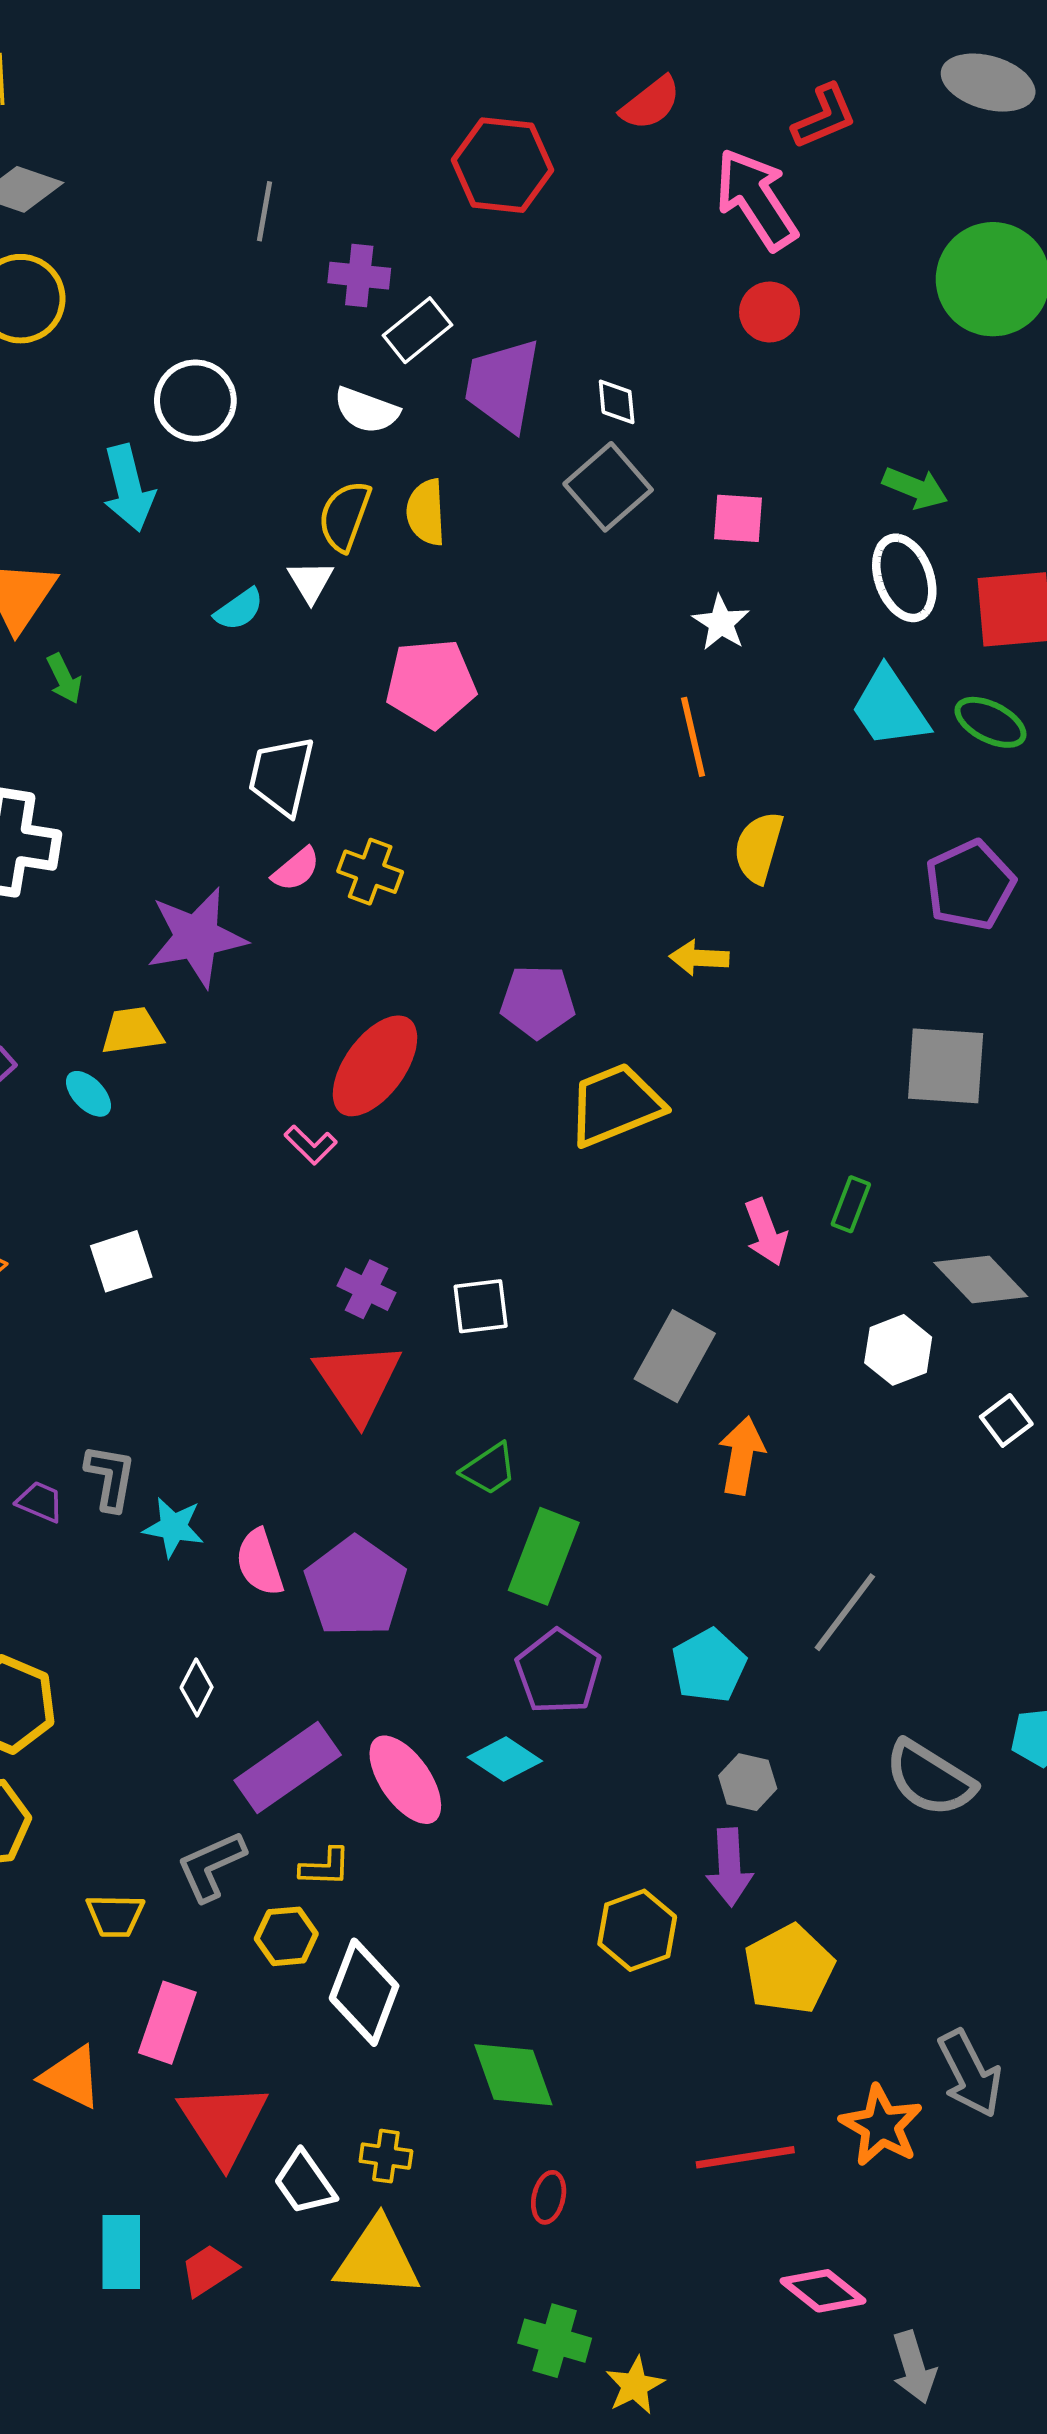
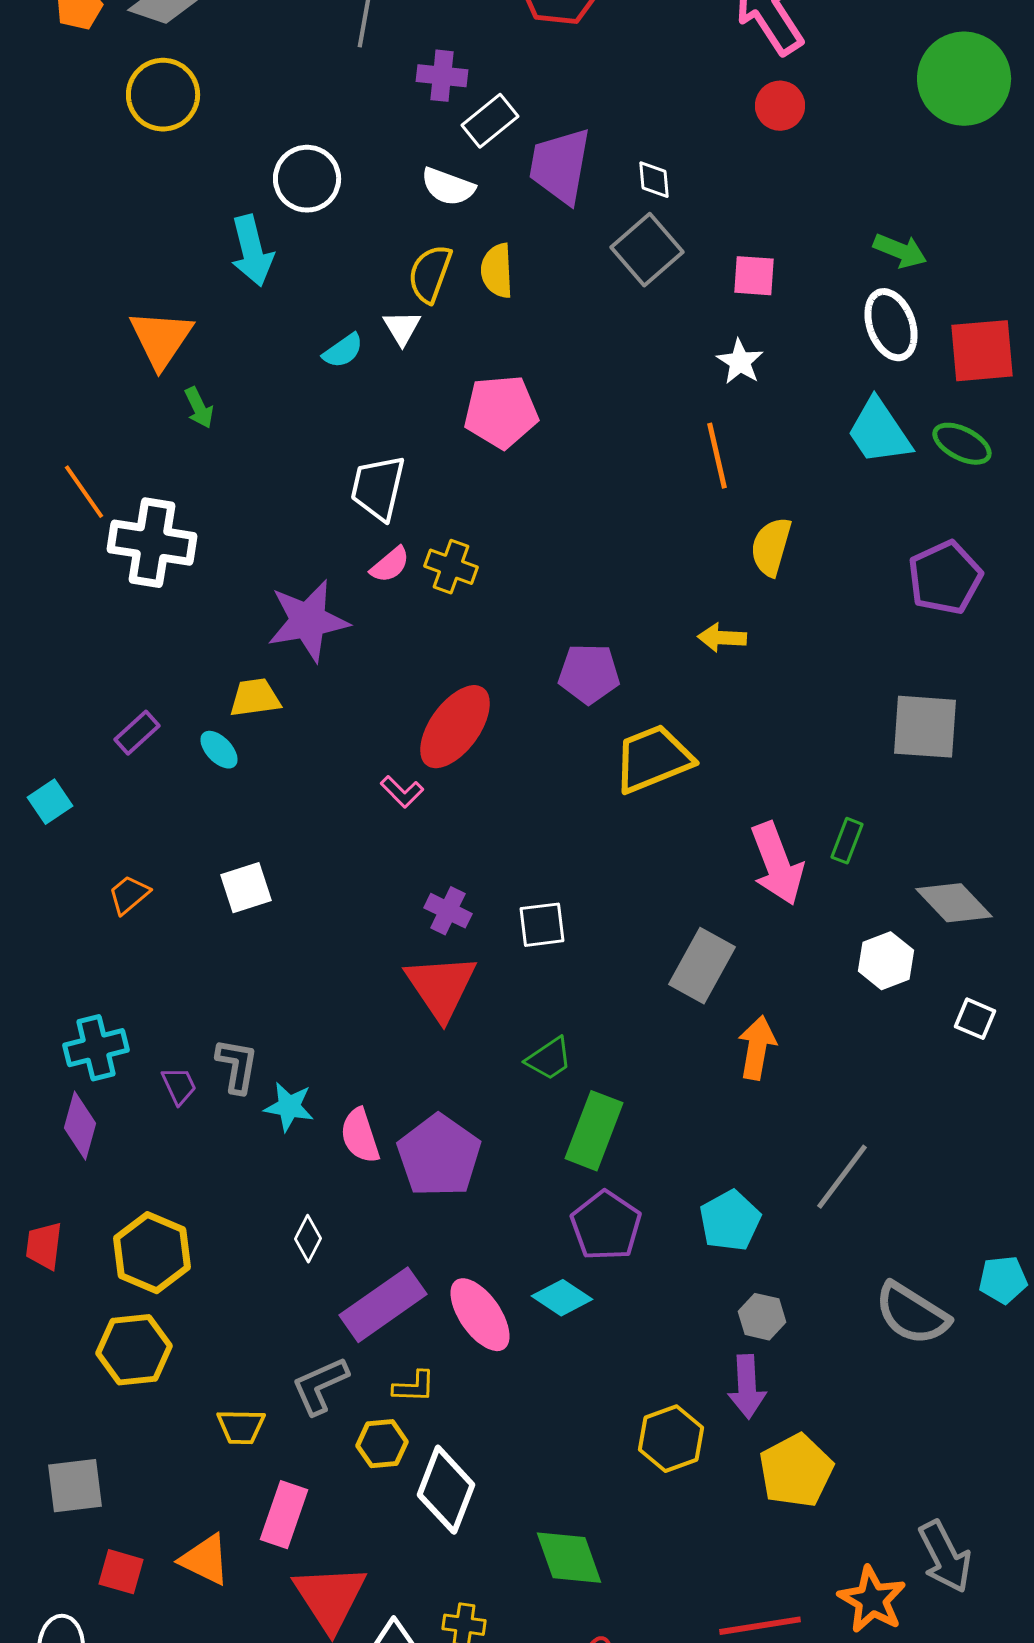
pink arrow: (766, 1232) -> (777, 864), size x1.5
white square: (1006, 1420) -> (975, 1019), turned -30
purple trapezoid: (40, 1502) -> (179, 1086), turned 42

